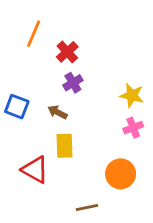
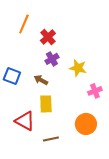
yellow star: (132, 95) -> (78, 68), moved
brown line: (87, 208) -> (51, 139), moved

